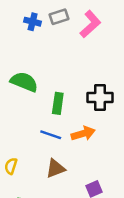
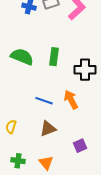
green rectangle: (58, 103) -> (54, 57), moved
orange arrow: (83, 134) -> (71, 100), turned -102

